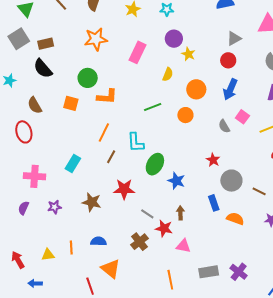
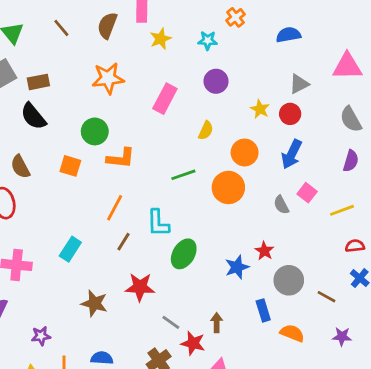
yellow star: (188, 54) -> (260, 109), moved
orange circle: (185, 115) -> (228, 187), size x1.5
blue star: (176, 181) -> (237, 267), moved, turned 30
purple star: (55, 207) -> (41, 336), moved

